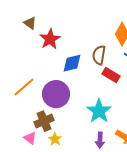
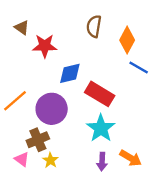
red star: (50, 39) -> (45, 46), turned 30
brown semicircle: (99, 55) -> (94, 26), moved
red rectangle: (111, 75) -> (100, 94), moved, size x1.4

